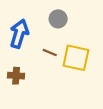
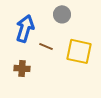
brown line: (50, 53) -> (46, 46), moved

